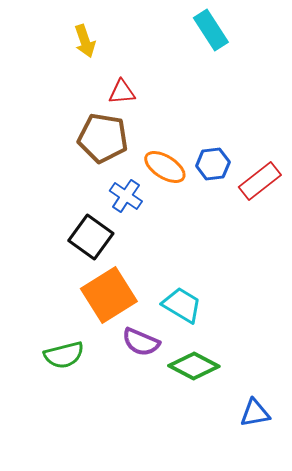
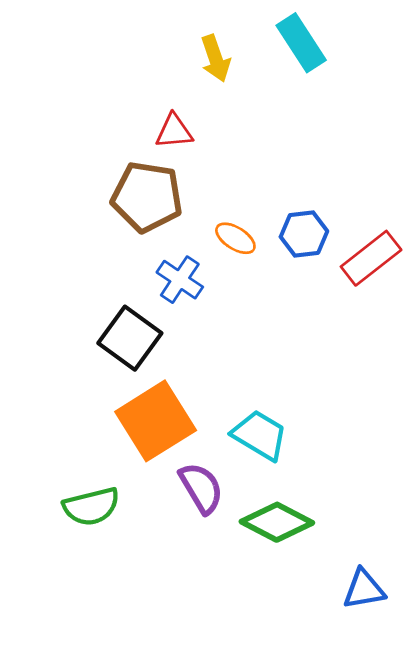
yellow arrow: (85, 41) -> (215, 58), moved
orange ellipse: (165, 167) -> (235, 238), size x0.7
purple semicircle: (141, 342) -> (201, 488), turned -144

